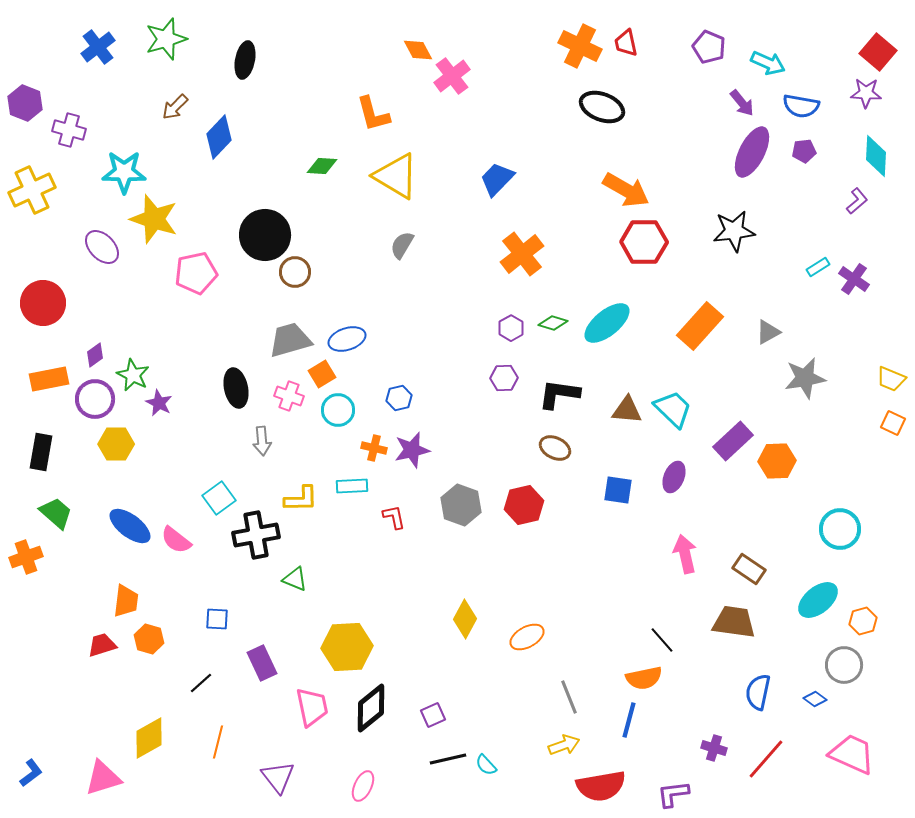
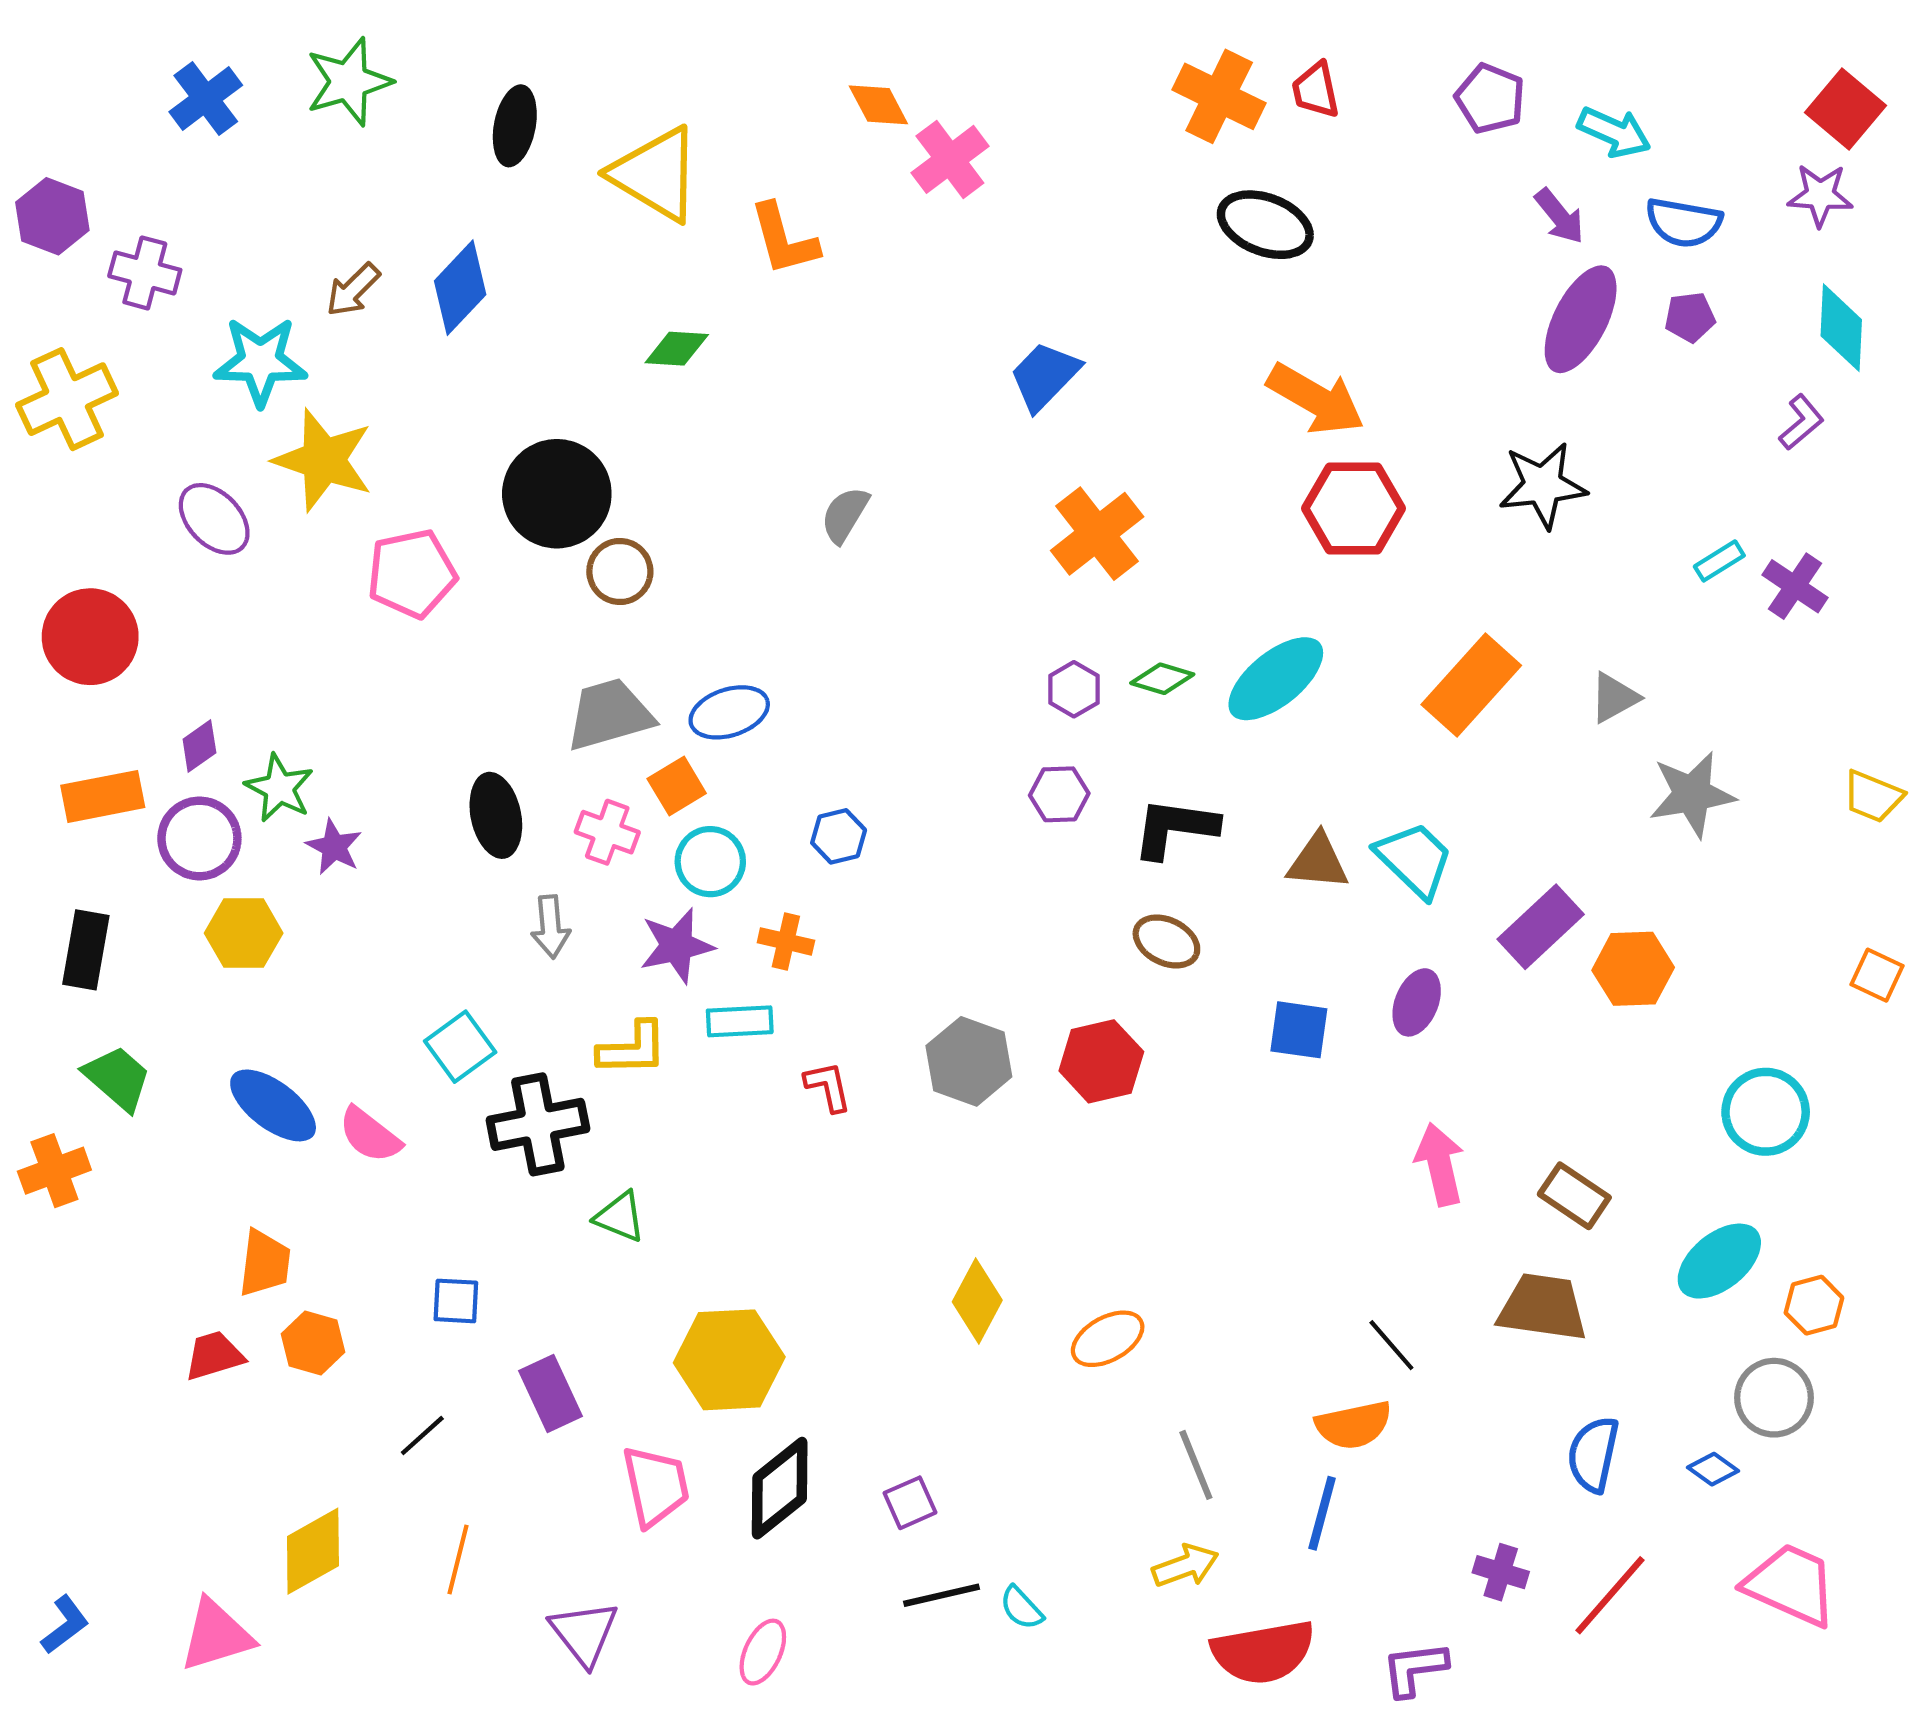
brown arrow: (175, 107) -> (353, 290), moved
yellow triangle: (396, 176) -> (656, 174), moved
orange square: (893, 423) -> (1877, 975), moved
purple star: (412, 450) -> (677, 946), moved

